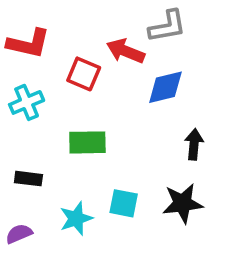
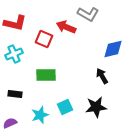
gray L-shape: (167, 26) -> (88, 14), turned 40
blue diamond: (165, 87) -> (113, 49), moved
black arrow: (194, 144) -> (102, 76), turned -35
cyan square: (124, 203) -> (65, 107), turned -35

